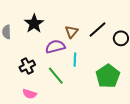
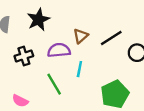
black cross: (27, 66) -> (24, 56), moved

